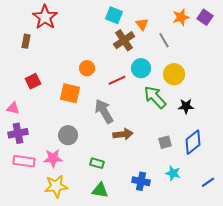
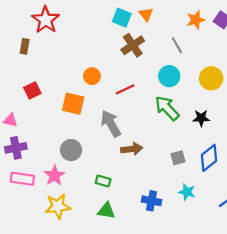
orange triangle: (142, 24) -> (146, 14), moved
cyan circle: (141, 68) -> (169, 76), moved
yellow circle: (174, 74) -> (211, 78), moved
pink star: (53, 158) -> (54, 175), turned -30

